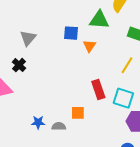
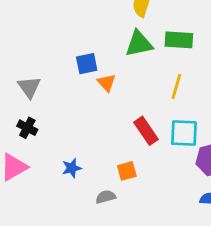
green triangle: (99, 20) -> (139, 44), moved
orange triangle: (89, 46) -> (107, 83), moved
blue star: (38, 122) -> (72, 168), moved

